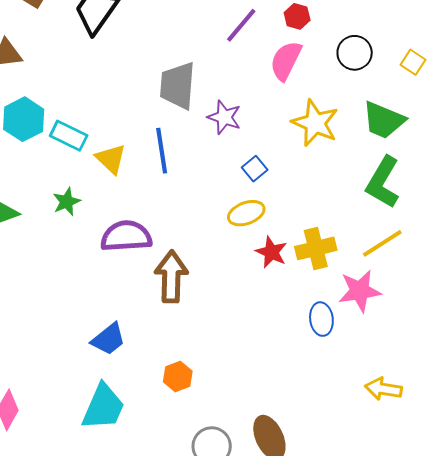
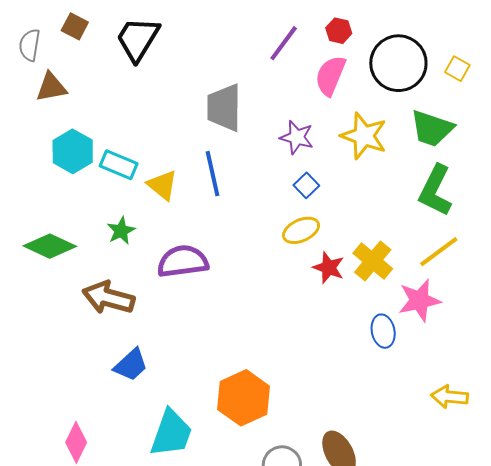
black circle: (355, 53) -> (398, 63), size x1.6
purple star: (224, 117) -> (297, 137), moved
yellow cross: (316, 248) -> (373, 261), turned -33
brown arrow: (171, 277) -> (108, 298), moved, turned -72
blue trapezoid: (108, 339) -> (131, 365), moved
orange hexagon: (178, 376) -> (244, 398), size x1.8

